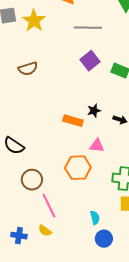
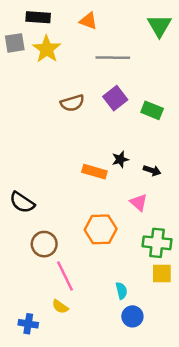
brown semicircle: (28, 69) -> (72, 103), moved
pink triangle: (97, 146) -> (139, 202), moved, turned 35
blue cross: (19, 236) -> (28, 324), moved

